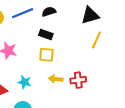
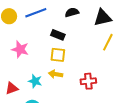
black semicircle: (49, 12) -> (72, 12), moved
yellow arrow: (56, 79) -> (56, 74), moved

